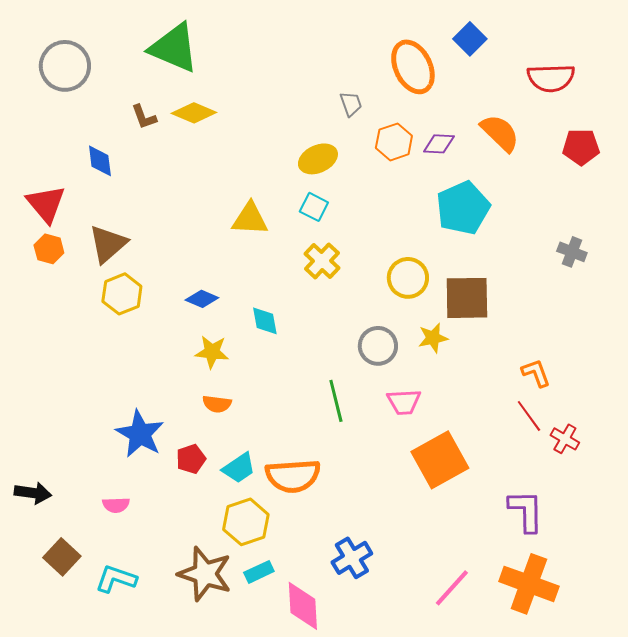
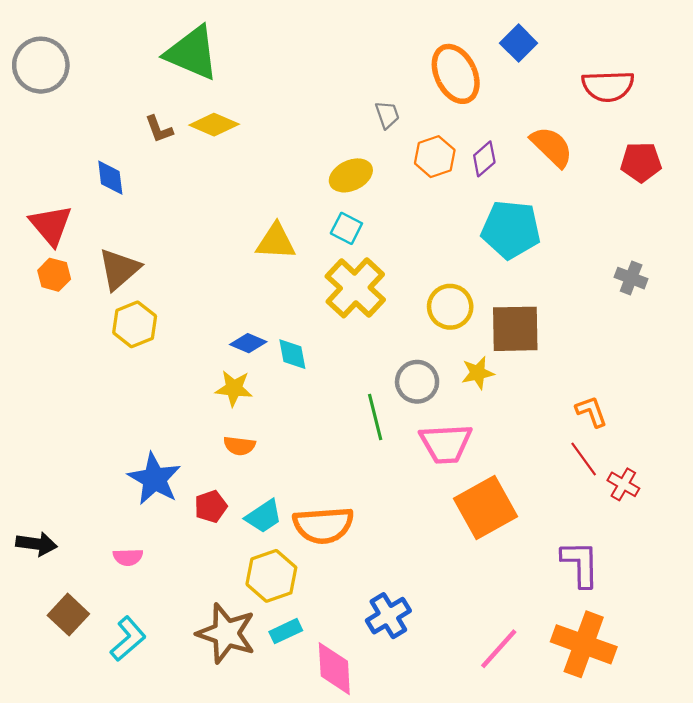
gray circle: (65, 66) -> (41, 65), moved
purple diamond: (439, 144) -> (484, 159), turned -44
cyan pentagon: (463, 208) -> (511, 229), turned 30
yellow cross: (322, 261) -> (355, 288), size x1.5
blue diamond: (202, 299) -> (248, 343), moved
green line: (336, 401) -> (375, 417), moved
pink trapezoid: (404, 402) -> (446, 444), size x1.4
cyan L-shape: (116, 579) -> (128, 639), turned 120

